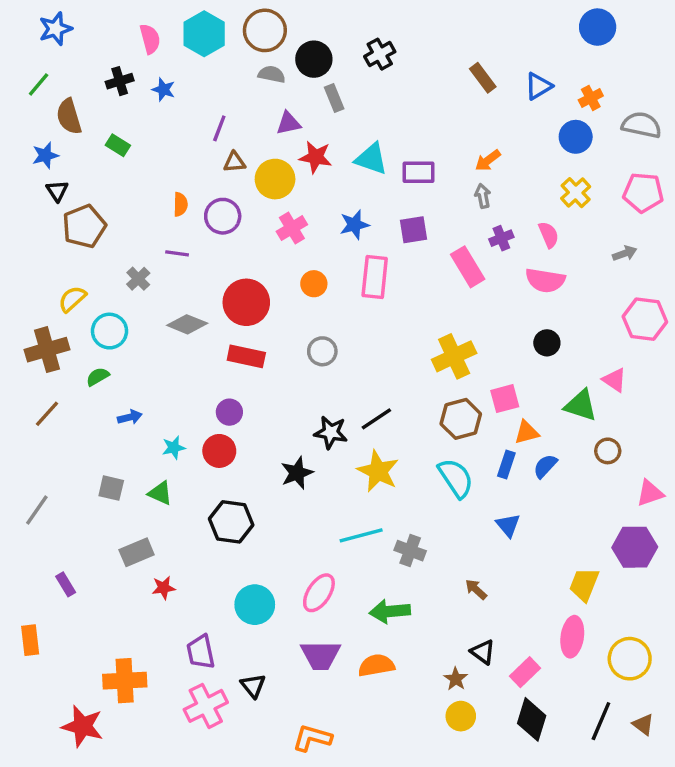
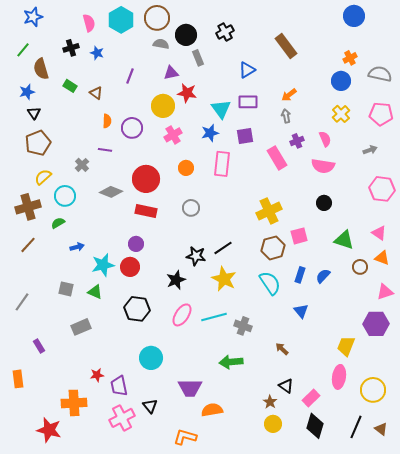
brown rectangle: (483, 78) -> (286, 46), size x1.4
blue triangle: (538, 86) -> (247, 70), moved
cyan triangle: (371, 159) -> (221, 109), moved, turned 35
brown triangle: (234, 162) -> (96, 93), moved, turned 40
brown pentagon: (84, 226) -> (38, 143), moved
pink triangle: (614, 380) -> (379, 233), moved
orange triangle: (527, 432) -> (382, 258), moved, turned 35
cyan star: (174, 448) -> (103, 265), size x1.6
red star: (164, 588) -> (97, 375), moved
pink ellipse: (319, 593) -> (182, 315), moved
orange semicircle: (376, 665) -> (212, 410), moved

